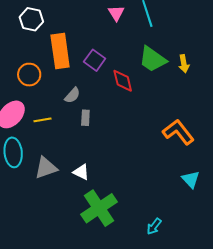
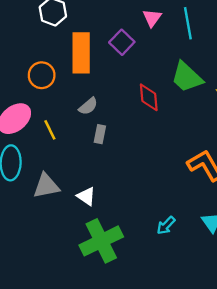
purple square: (95, 60) -> (122, 42), moved
yellow line: (43, 120) -> (50, 130), turned 66
cyan arrow: (154, 226) -> (166, 225), moved

